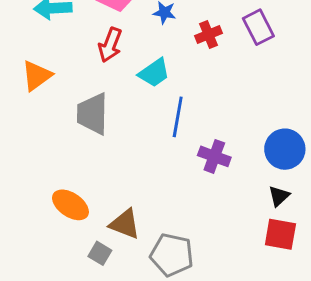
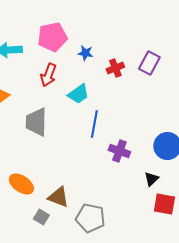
purple rectangle: (258, 27) -> (149, 63), turned 55
black triangle: (279, 196) -> (151, 179), moved

